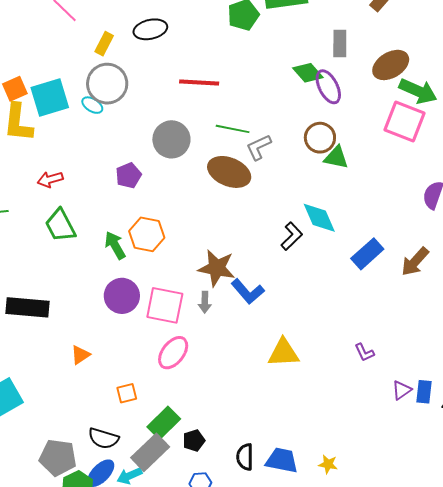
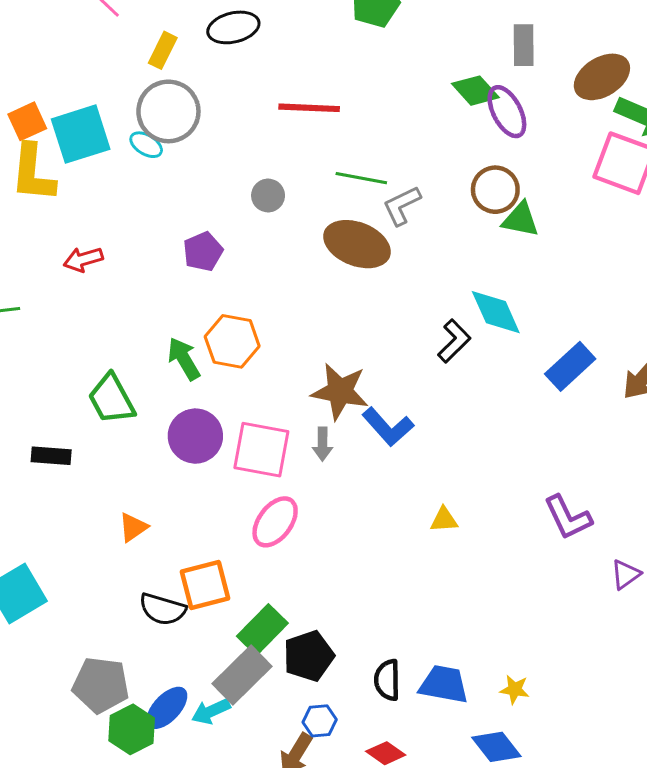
gray circle: (171, 139) -> (268, 195), size x0.6
green trapezoid: (60, 225) -> (111, 399), moved
black rectangle: (27, 307) -> (51, 456), size x0.6
purple L-shape: (364, 352) -> (568, 517), size x1.6
yellow triangle: (283, 353) -> (444, 520), size x0.6
orange square: (127, 393) -> (205, 585), size x1.6
black semicircle: (103, 438) -> (163, 609), moved
black pentagon: (194, 441) -> (309, 656), size x1.5

